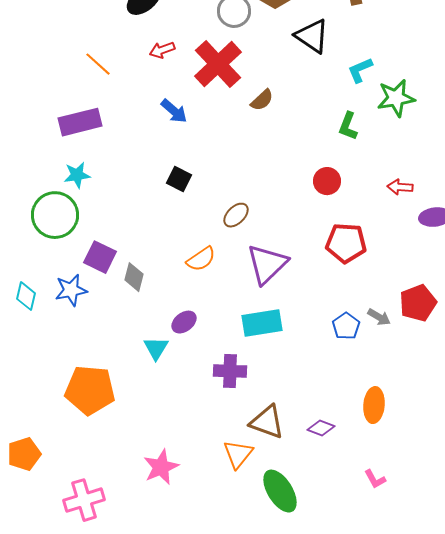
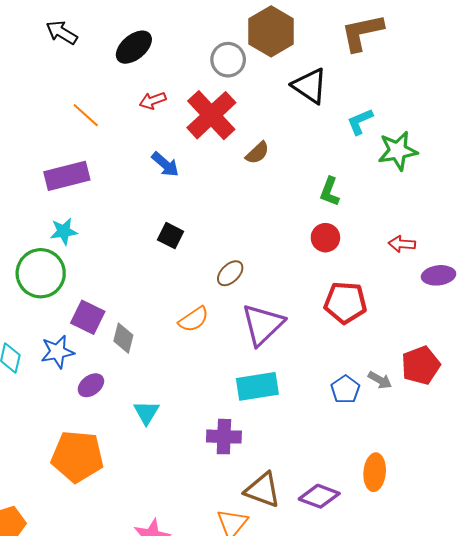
green L-shape: (348, 126) -> (330, 192), moved
purple ellipse: (184, 322) -> (91, 385), moved
purple diamond: (321, 428) -> (319, 496), size x1.4

